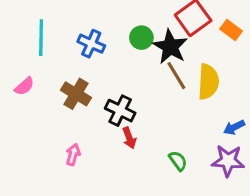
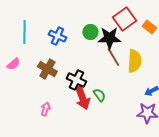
black star: (170, 47) -> (109, 38), turned -30
red arrow: (129, 138) -> (82, 98), size x1.6
green semicircle: (178, 161) -> (99, 95), moved

